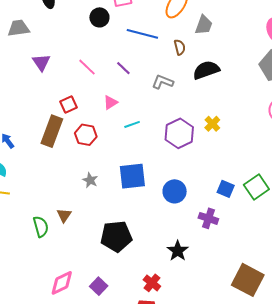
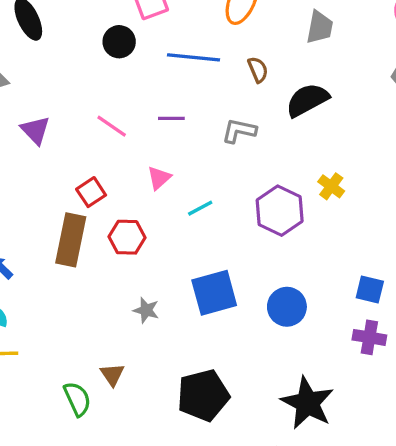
gray trapezoid: (204, 25) -> (320, 27), moved
purple line: (123, 68) -> (171, 118), turned -35
purple cross: (208, 218) -> (369, 337), moved
black star: (178, 251) -> (307, 403), size x1.5

